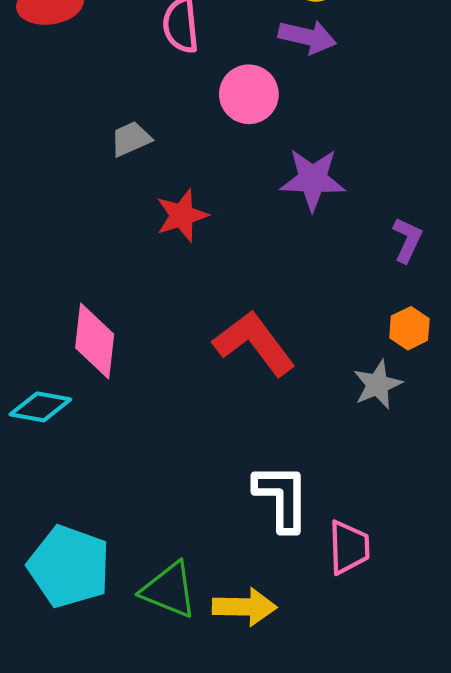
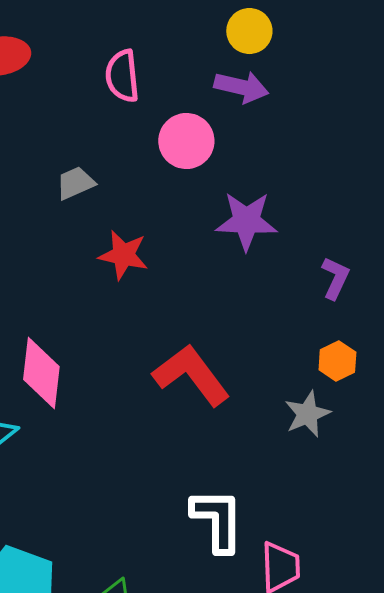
red star: (182, 216) -> (123, 255), turned 30

